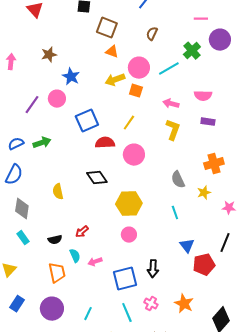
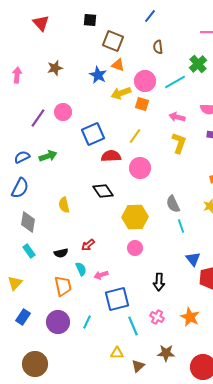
brown semicircle: (152, 34) -> (158, 47), turned -32
blue star: (71, 77) -> (98, 75), moved
gray semicircle: (178, 180) -> (173, 204), moved
blue square: (125, 279) -> (117, 299), moved
cyan line: (88, 314) -> (87, 322), moved

